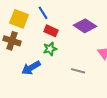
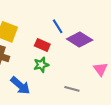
blue line: (43, 13) -> (58, 26), moved
blue arrow: (31, 68) -> (20, 86), turned -108

